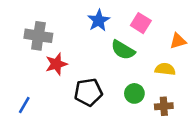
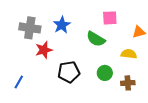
blue star: (99, 20) -> (62, 25), moved
pink square: (141, 23) -> (110, 18), turned -35

